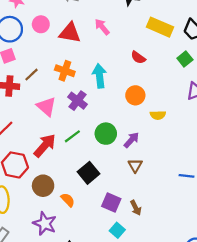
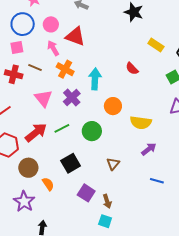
pink arrow: (102, 27) -> (53, 48), moved
yellow rectangle: (160, 27) -> (156, 45), size x0.7
brown line: (31, 75) -> (35, 68), turned 56
orange circle: (135, 95) -> (113, 106), moved
yellow semicircle: (158, 115) -> (141, 123), size x1.5
purple arrow: (131, 140) -> (149, 149), moved
cyan square: (117, 230) -> (105, 221), moved, turned -32

